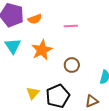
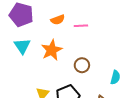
orange semicircle: (35, 19) -> (58, 20), moved

